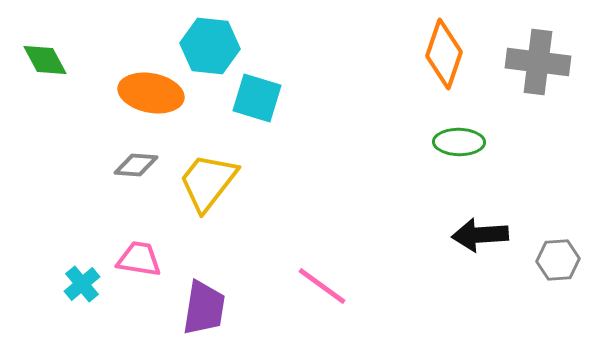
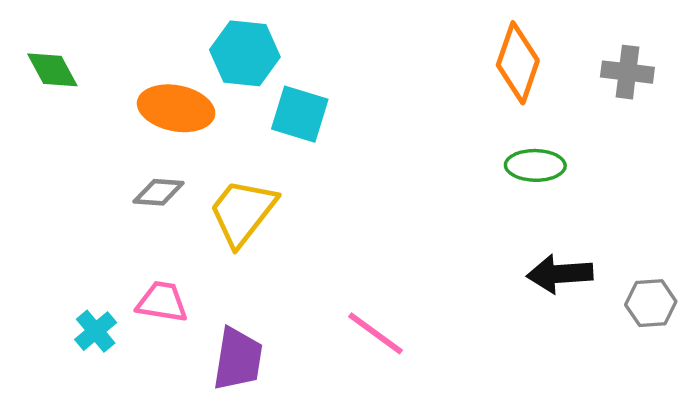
gray cross: (538, 62) -> (627, 72), size x0.7

